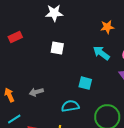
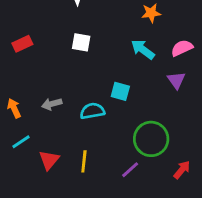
red rectangle: (15, 37) -> (22, 44), moved
cyan semicircle: (70, 106) -> (92, 111), moved

